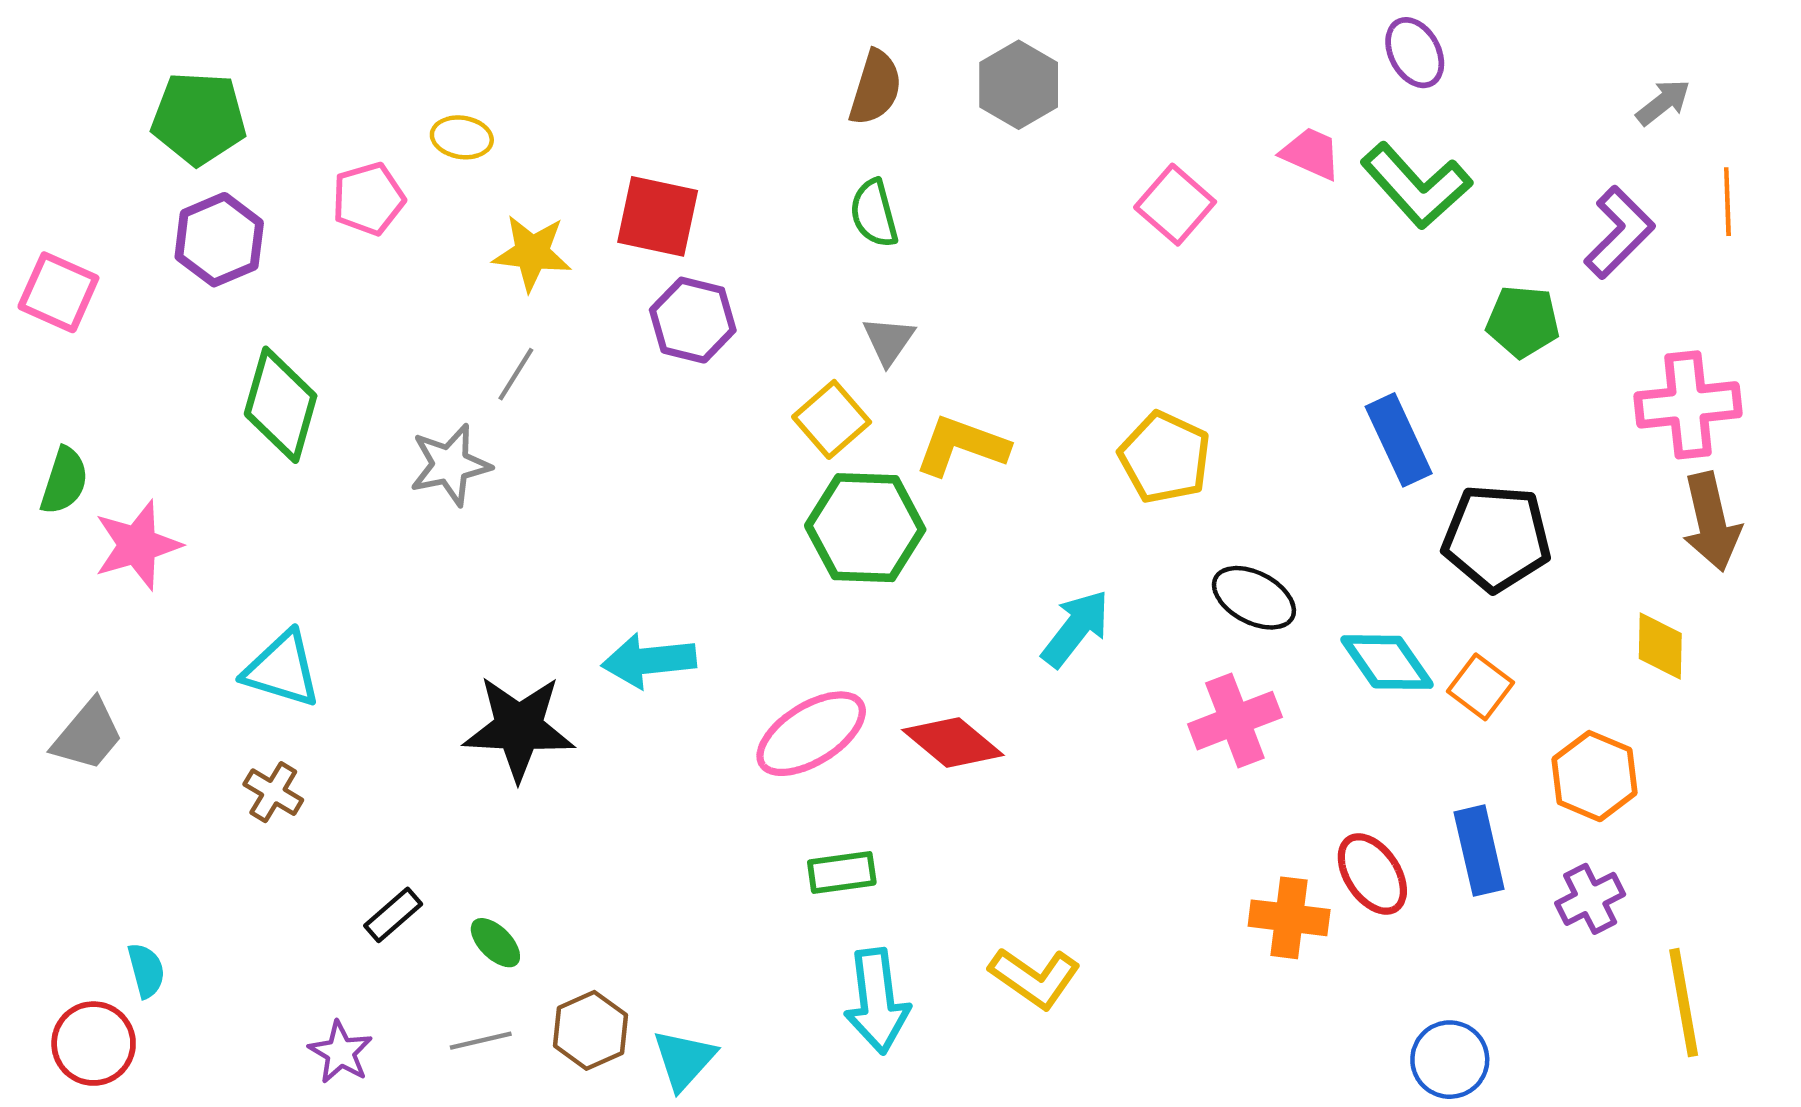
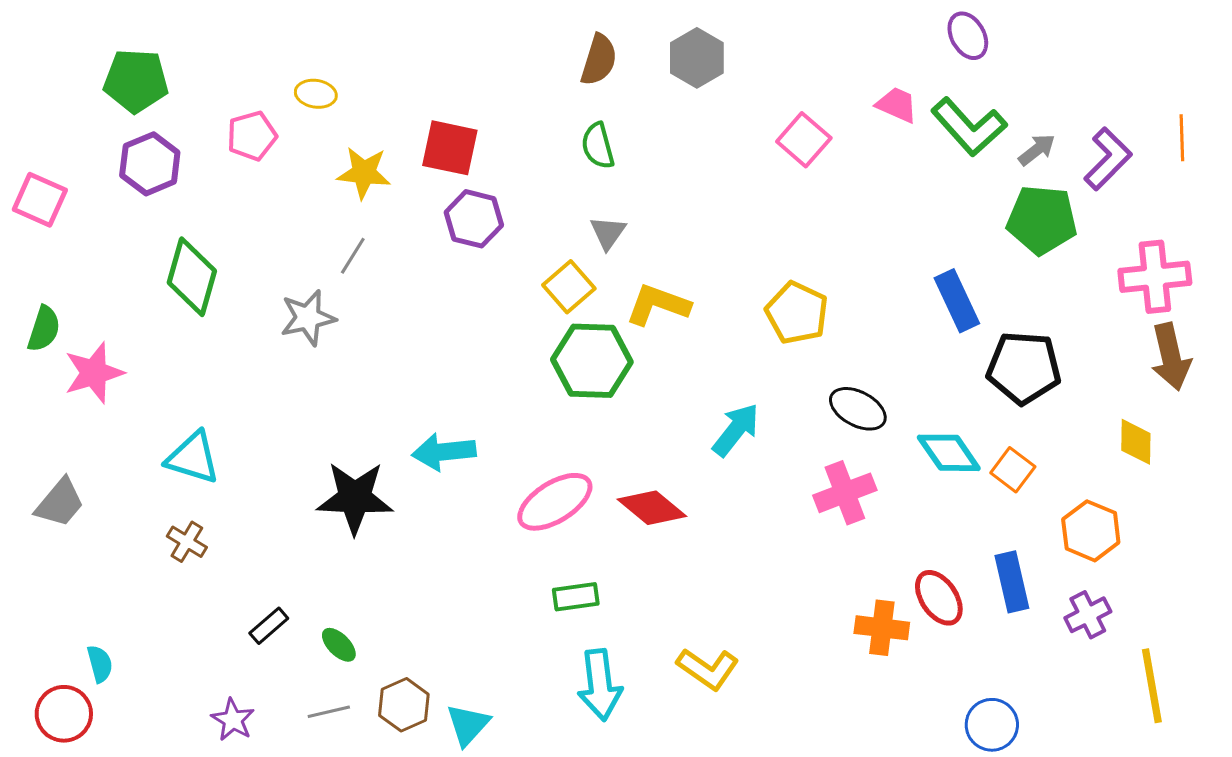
gray arrow: (1663, 102) -> (1037, 150), moved
green pentagon: (1523, 322) -> (1042, 220), size x1.4

